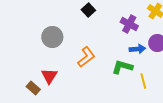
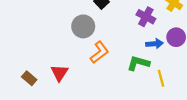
gray circle: (52, 37) -> (83, 26), moved
brown rectangle: (33, 88) -> (29, 78), moved

